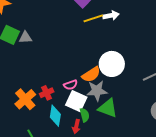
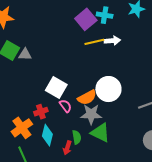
pink semicircle: (71, 85) -> (66, 106), turned -112
orange cross: (25, 99) -> (22, 128), moved
white square: (76, 101) -> (56, 87), moved

